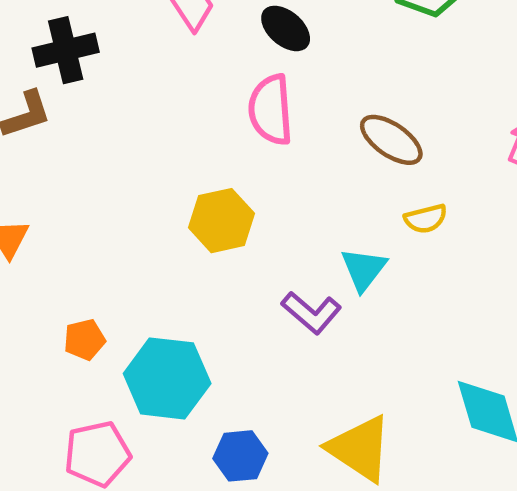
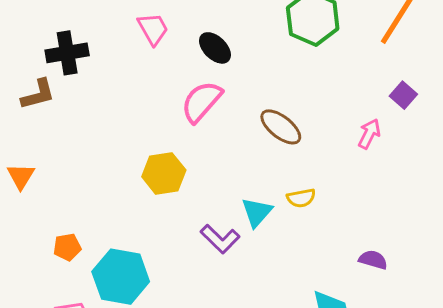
pink semicircle: (271, 110) -> (202, 102), turned 42
yellow semicircle: (426, 219) -> (301, 198), moved

